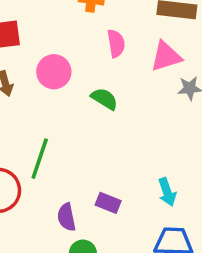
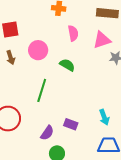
green line: (40, 159) -> (42, 90), moved
purple semicircle: (67, 217) -> (47, 133), turned -133

